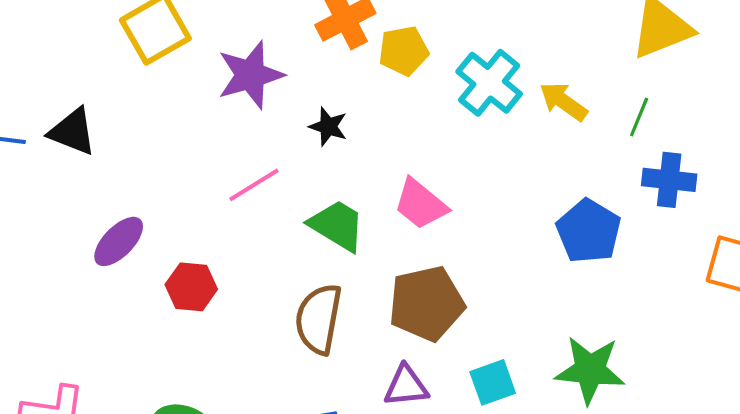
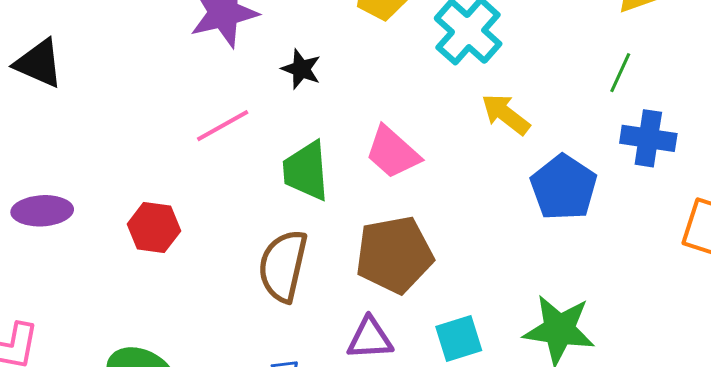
yellow arrow: (563, 102) -> (506, 114), moved
green trapezoid: (337, 225) -> (306, 171), turned -128
purple ellipse: (119, 241) -> (42, 211), moved, turned 40

